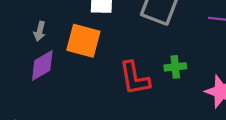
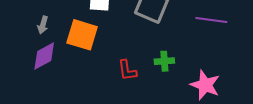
red L-shape: (134, 78) -> (127, 70), size x0.7

